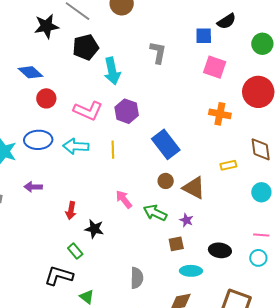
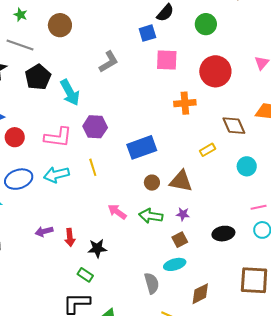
gray L-shape: (158, 52) -> (109, 62), turned 65
blue rectangle: (166, 144) -> (142, 147), turned -56
purple arrow: (33, 187) -> (44, 231), moved
cyan ellipse: (191, 271) -> (175, 264), moved

